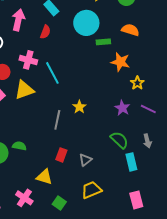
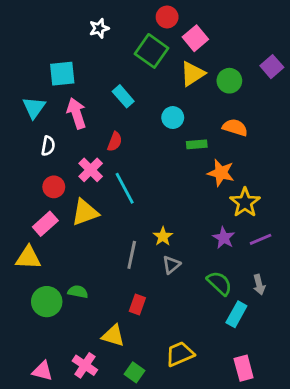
pink arrow: (18, 20) -> (76, 113), turned -30
cyan circle: (86, 23) -> (173, 118), size x0.6
red semicircle: (45, 32) -> (115, 142), moved
pink cross: (28, 60) -> (91, 170), turned 30
yellow star: (137, 83) -> (245, 202), size x1.5
purple line: (148, 109) -> (261, 239), turned -49
gray triangle: (85, 160) -> (171, 265), moved
cyan rectangle: (131, 162) -> (236, 314), turned 42

